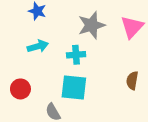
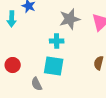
cyan arrow: (38, 46) -> (12, 19), moved, turned 105

